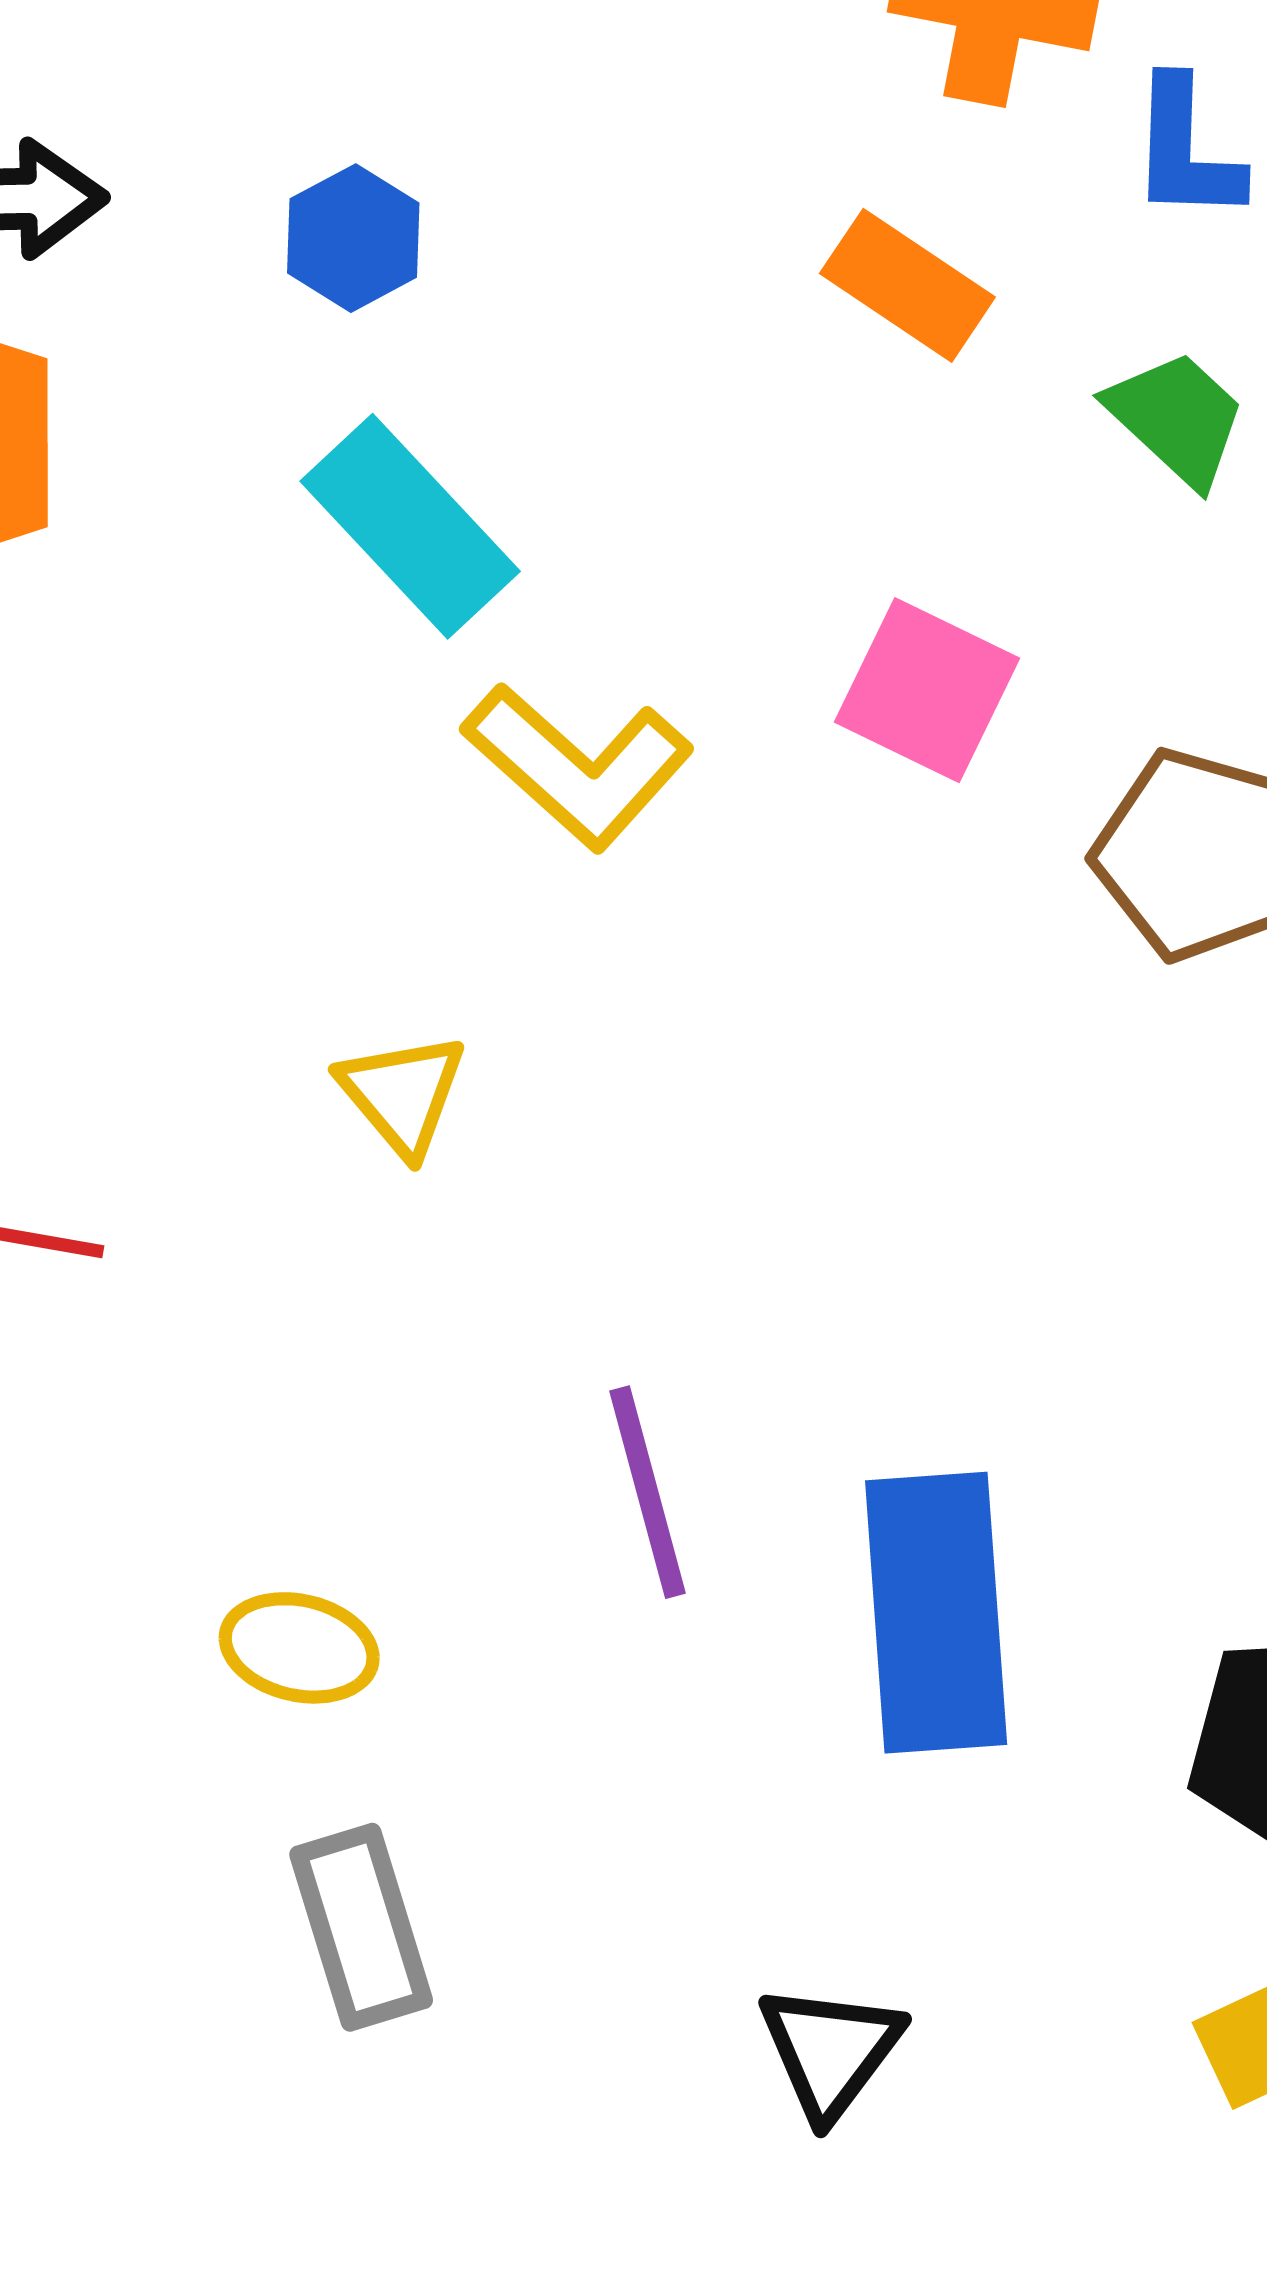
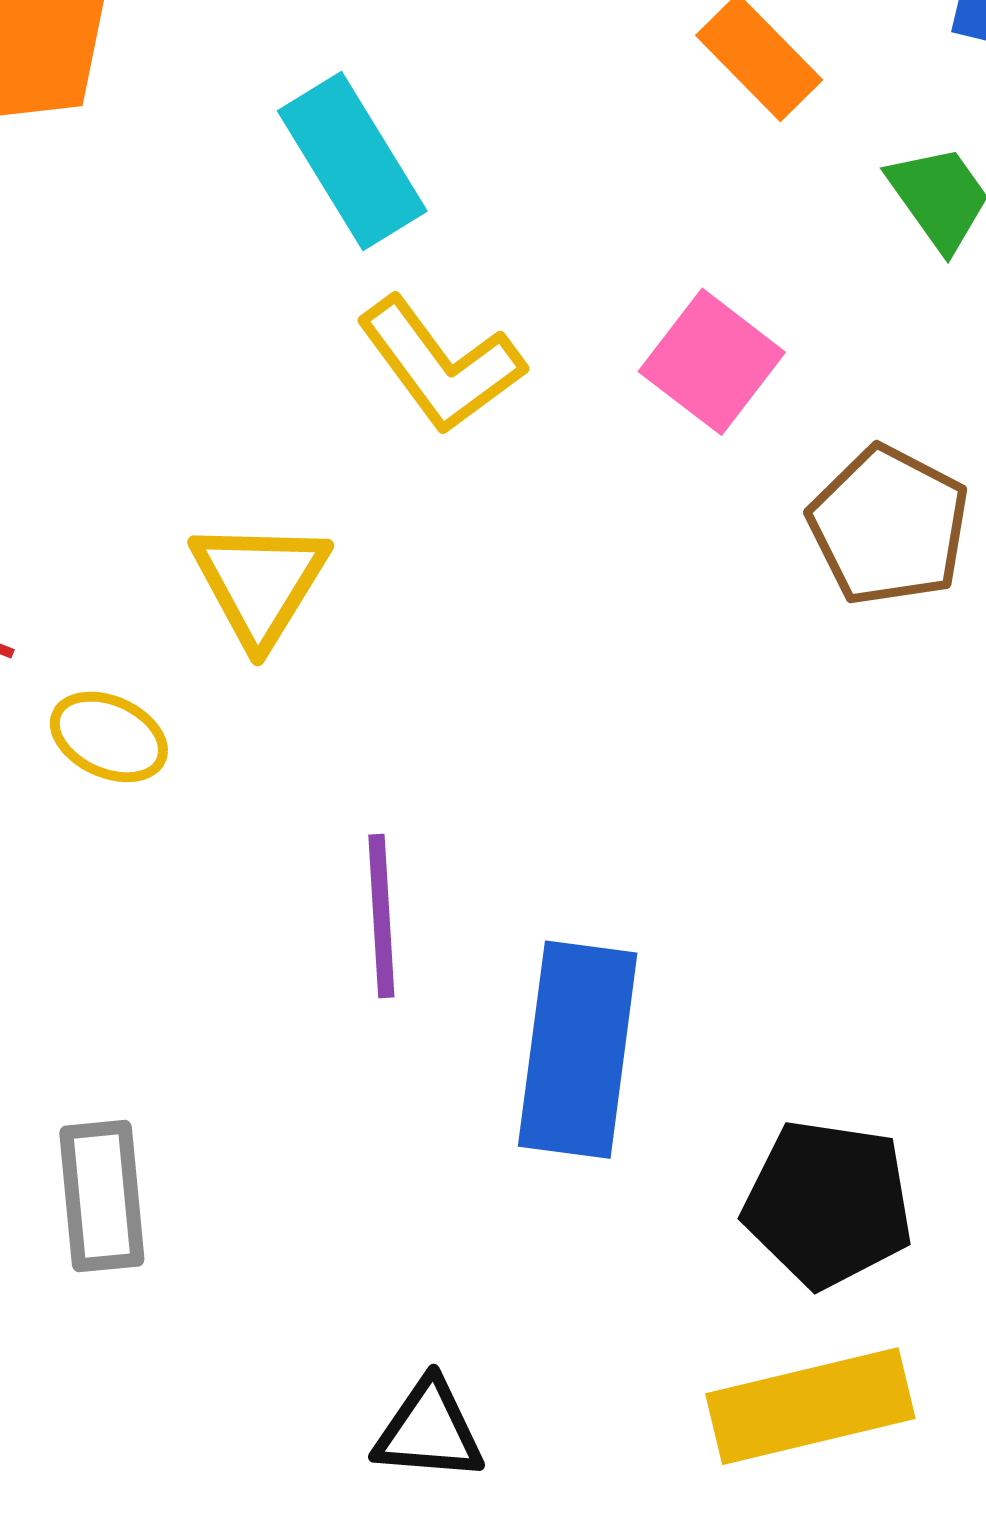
yellow triangle: (402, 1094) -> (260, 582), size x1.4
yellow ellipse: (299, 1648) -> (109, 737), moved
black triangle: (830, 2051) -> (429, 1431), moved, turned 46

